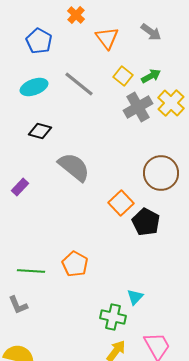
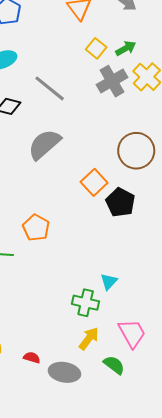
gray line: (79, 84) -> (50, 88), moved
gray semicircle: (74, 167) -> (44, 144), turned -80
orange pentagon: (75, 264) -> (36, 228), moved

